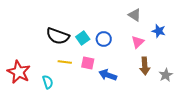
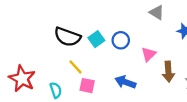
pink triangle: (138, 42) -> (149, 54), moved
yellow line: (65, 62) -> (75, 67), turned 40
pink square: (88, 63) -> (87, 86), moved

